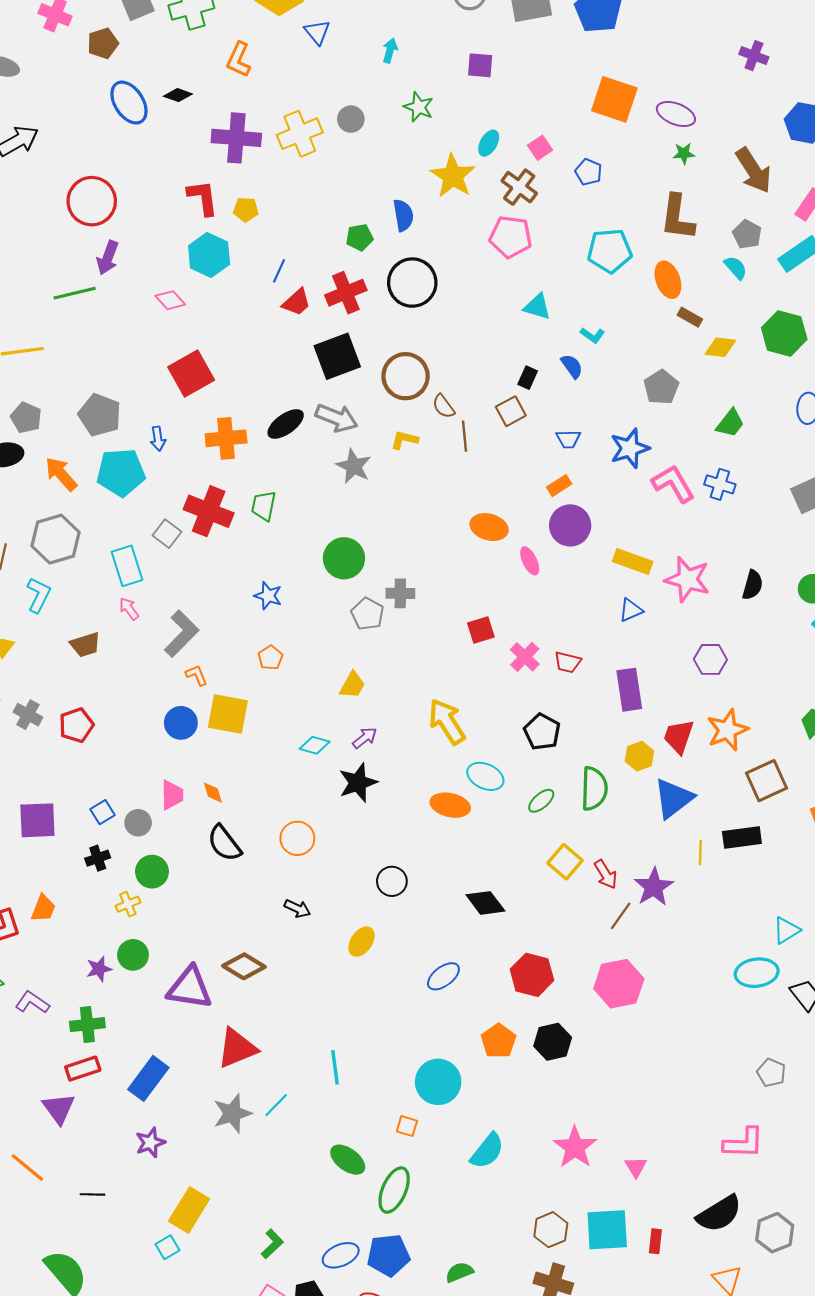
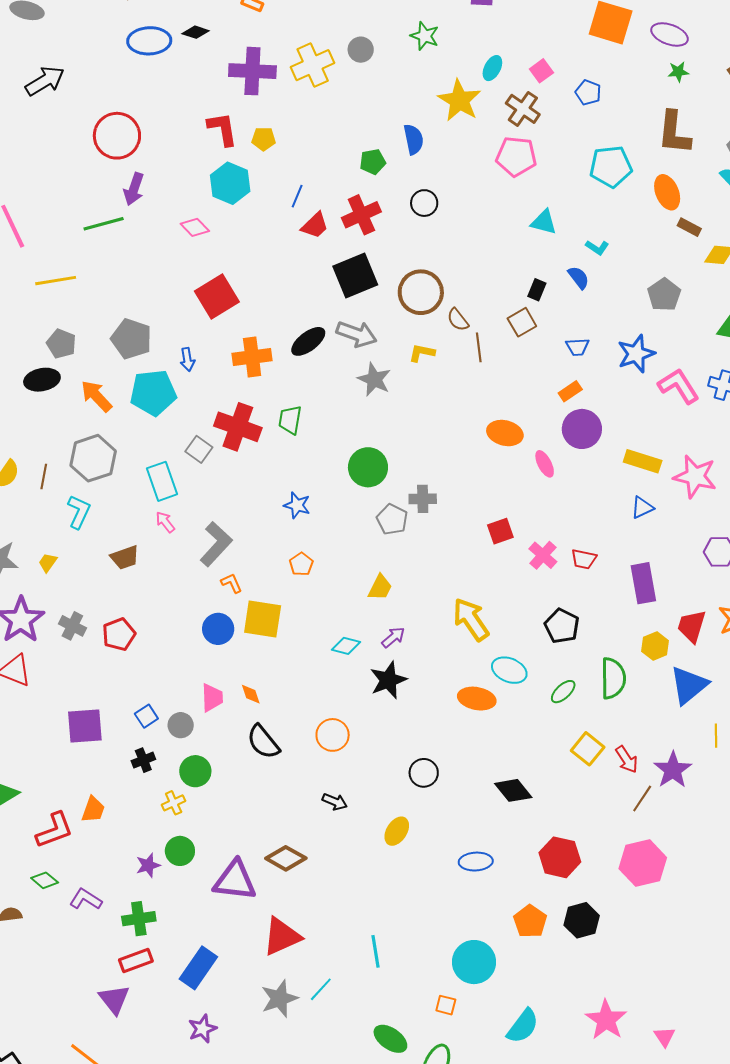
blue ellipse: (129, 103) -> (149, 41), turned -57
black circle: (412, 283) -> (424, 203), size x0.6
blue ellipse: (443, 976) -> (476, 862), turned 36

